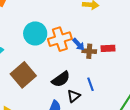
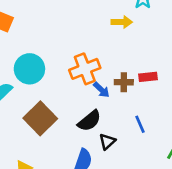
cyan circle: (35, 33) -> (29, 69), moved
blue arrow: (78, 44) -> (101, 90), moved
blue line: (91, 84) -> (140, 124), moved

